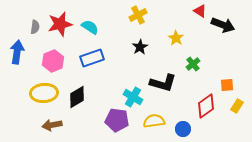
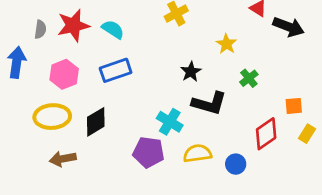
black star: (140, 47) -> (191, 72), moved

